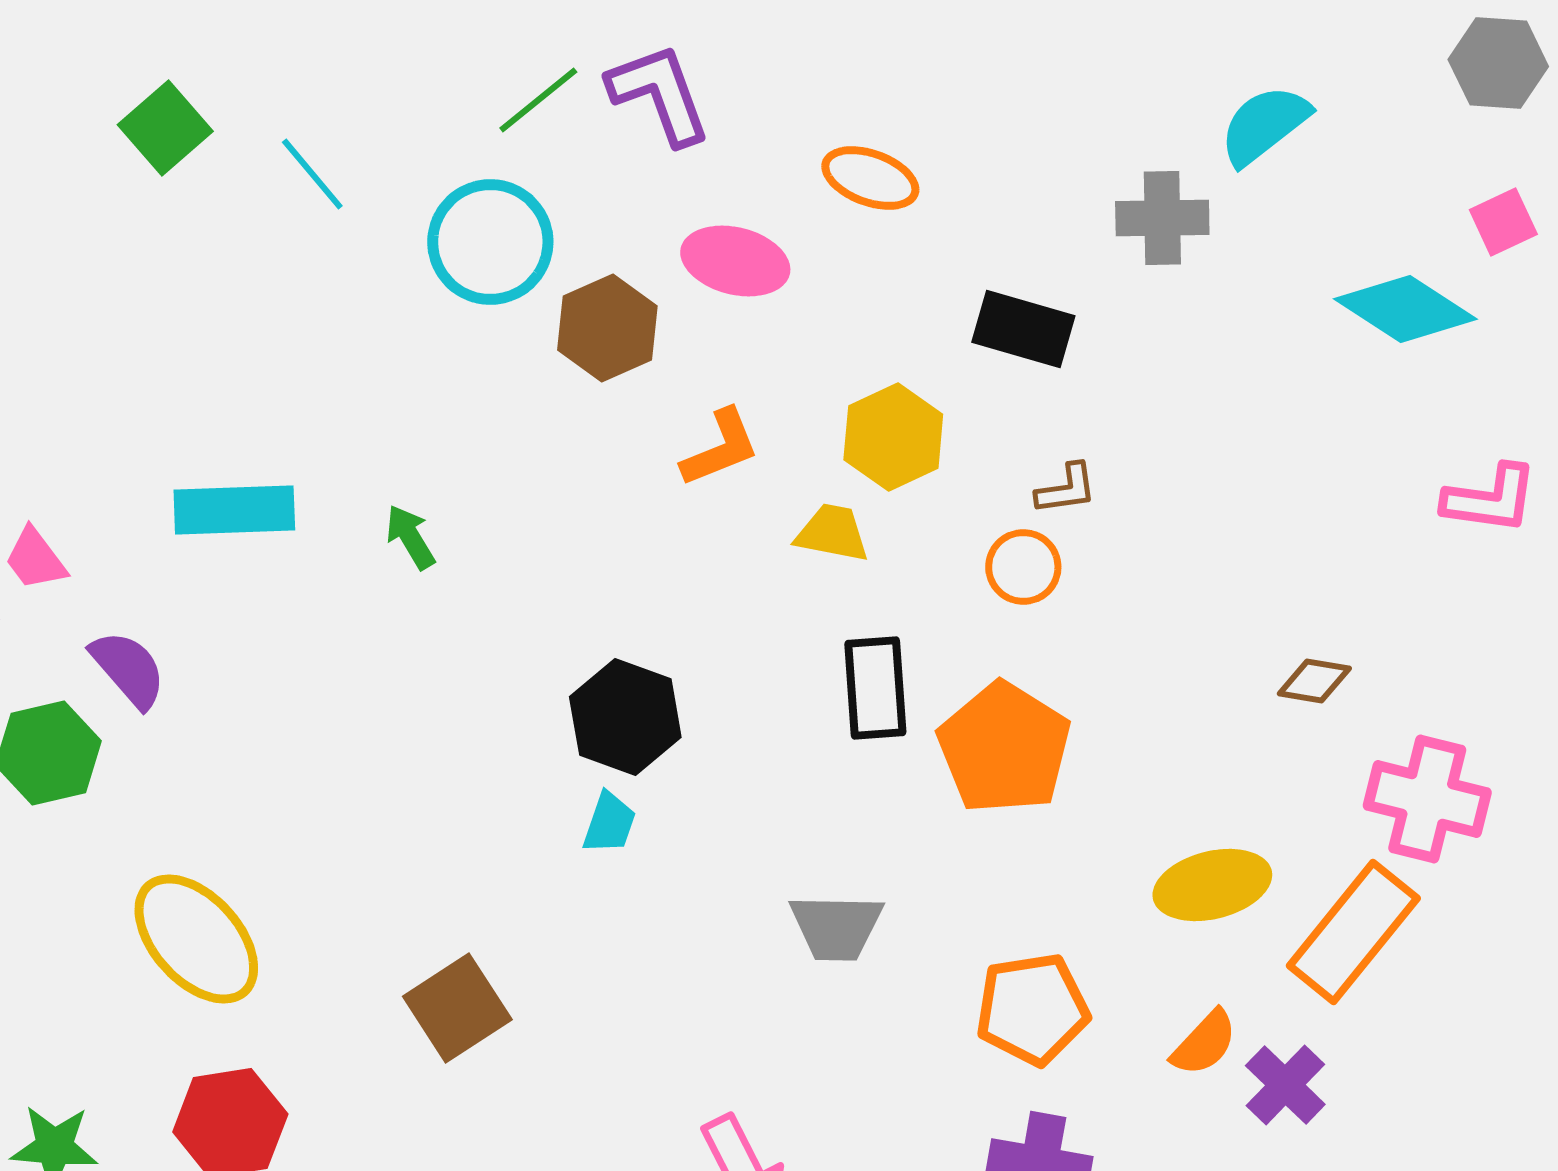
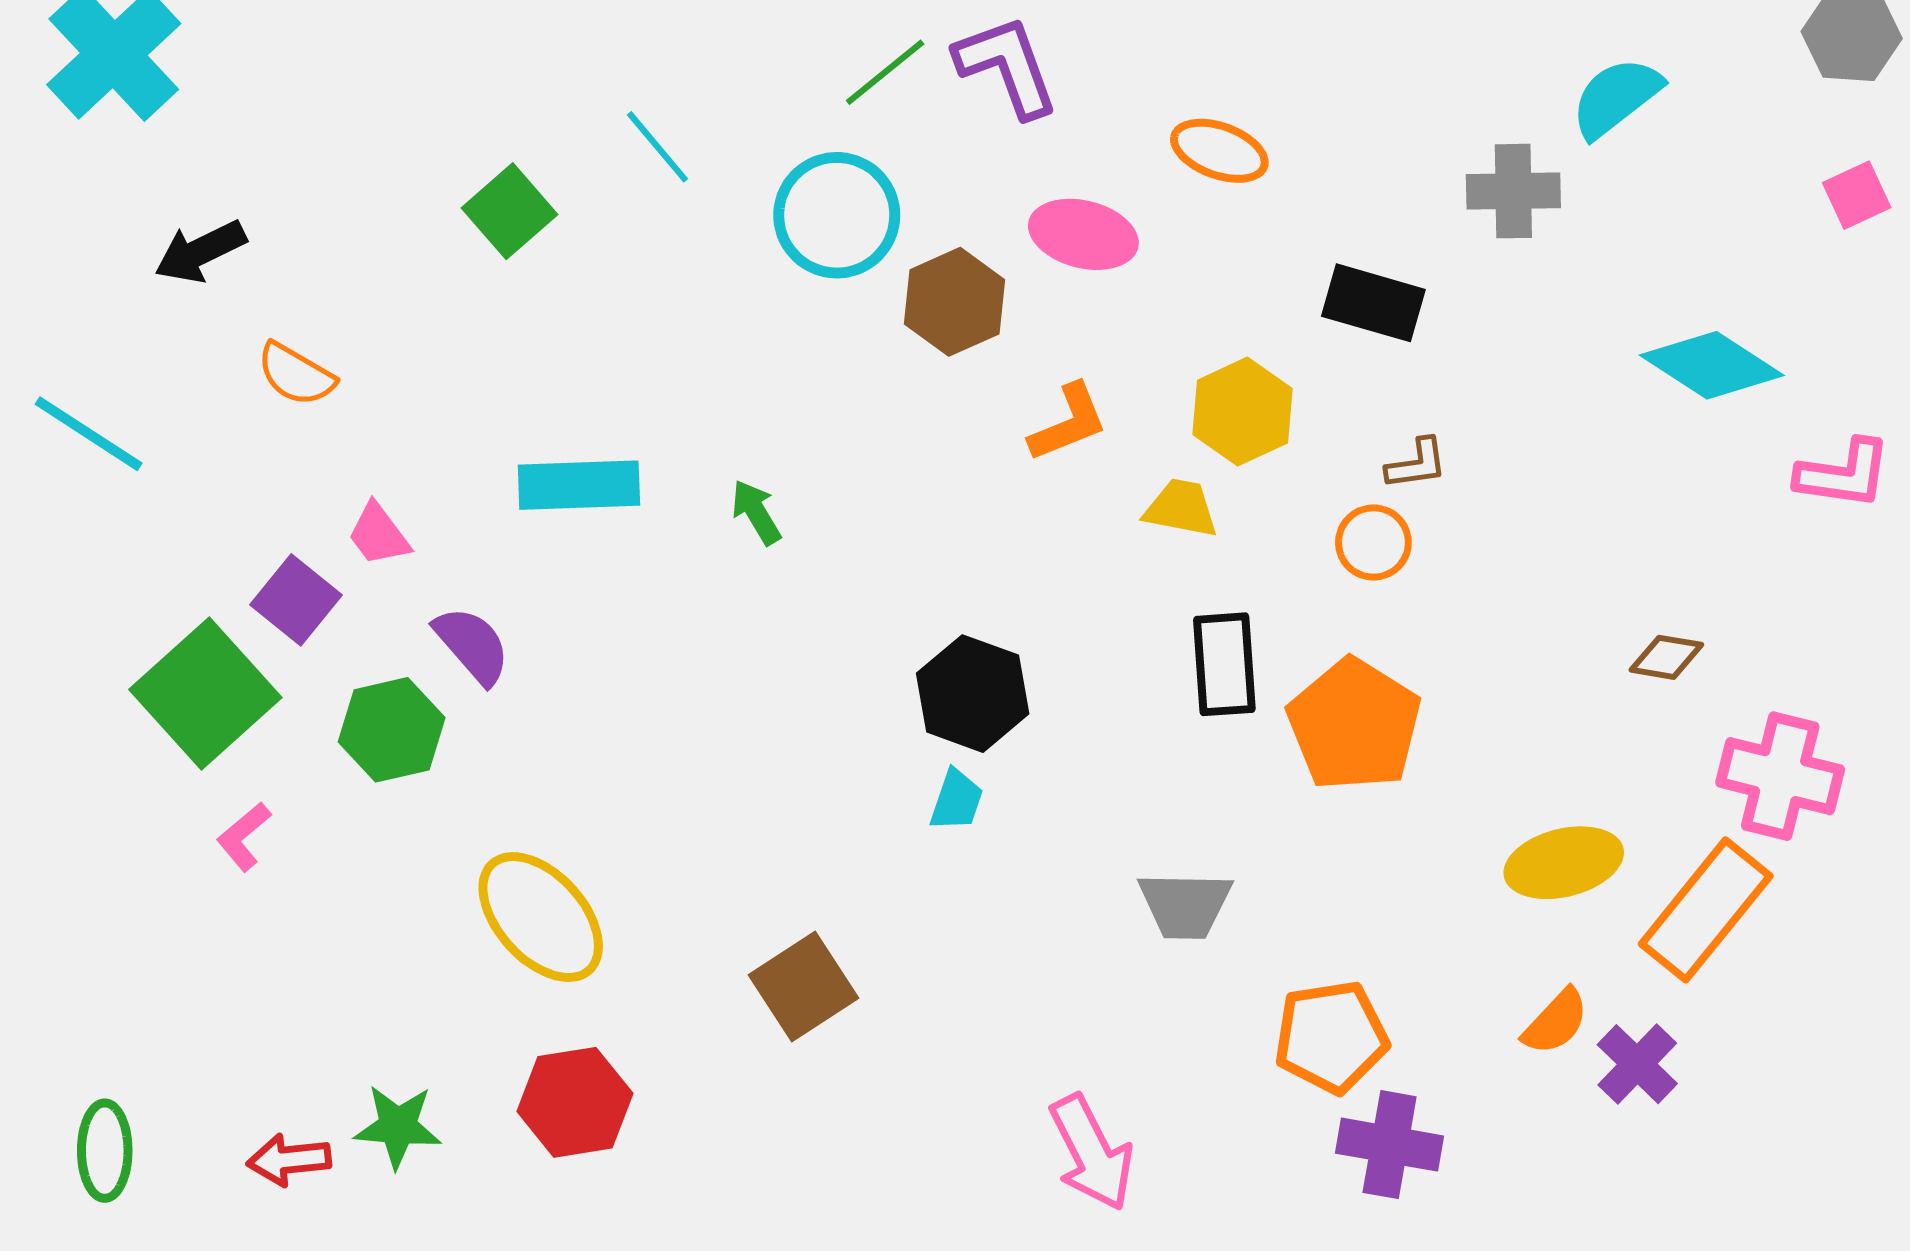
green square: (165, 128) -> (509, 211), moved
cyan diamond: (1405, 309) -> (1712, 365), moved
orange pentagon: (1032, 1009) -> (1331, 1037), moved

